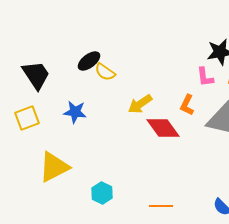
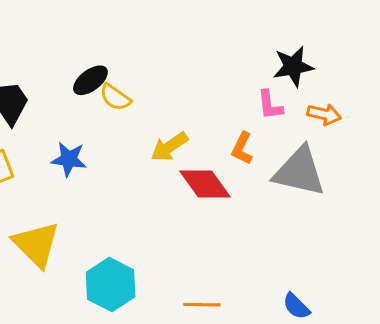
yellow triangle: (54, 167) -> (36, 244), turned -48
cyan hexagon: (102, 193) -> (111, 285), size x1.5

